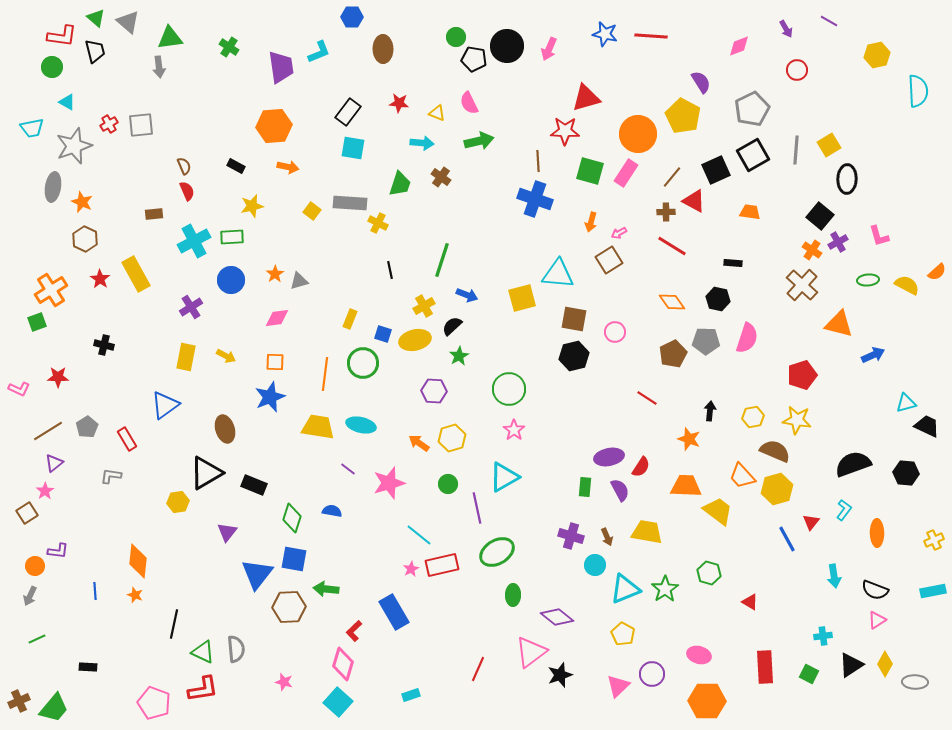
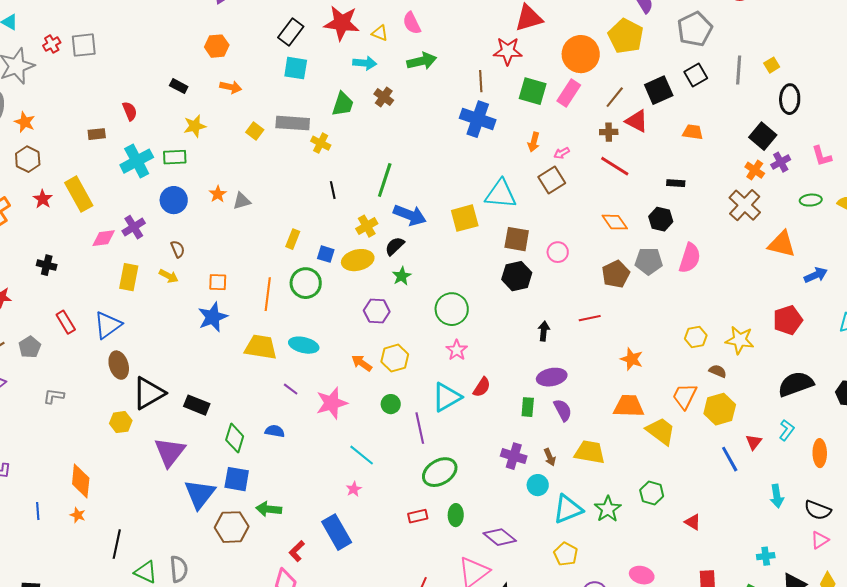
red star: (399, 103) -> (342, 23), size x1.8
orange hexagon: (274, 126) -> (217, 46), size x0.7
yellow square: (829, 145) -> (772, 65), size x0.7
black square: (753, 155) -> (696, 75), size x0.7
brown semicircle: (184, 166) -> (178, 249), moved
blue arrow: (467, 295) -> (410, 215), size x1.5
pink diamond: (277, 318) -> (104, 238), moved
red pentagon: (802, 375) -> (788, 320), moved
red line: (647, 398) -> (590, 318), turned -45
black arrow: (710, 411) -> (544, 331), moved
brown ellipse: (225, 429) -> (119, 365), moved
red rectangle: (127, 439) -> (66, 322), moved
brown semicircle: (775, 451) -> (718, 371), size x0.6
red semicircle: (641, 467) -> (482, 387), moved
orange trapezoid: (742, 476) -> (685, 396), turned 68
purple triangle: (227, 532) -> (170, 452), size x1.6
red rectangle: (442, 565) -> (418, 516), moved, size x0.6

